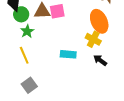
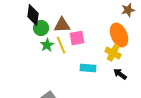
pink square: (57, 11) -> (77, 38), moved
yellow line: (24, 55) -> (61, 45), moved

